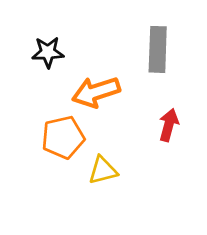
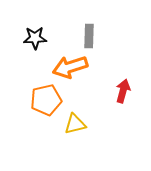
gray rectangle: (158, 49) -> (89, 36), moved, size x0.7

